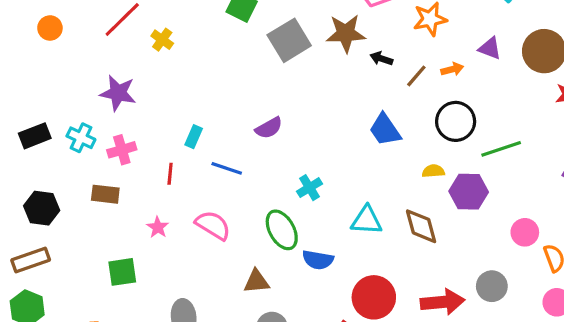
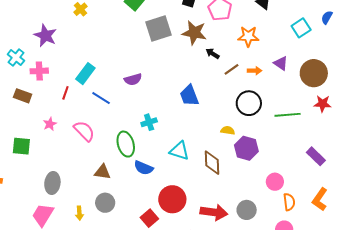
blue trapezoid: (385, 130) -> (189, 96), moved
cyan rectangle: (194, 137) -> (85, 74), size x1.5
green line: (501, 149) -> (288, 115), moved

